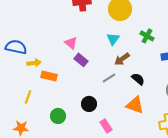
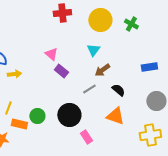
green cross: (147, 36) -> (131, 24), moved
orange rectangle: (49, 76) -> (19, 124), moved
black circle: (89, 104) -> (69, 115), size x1.5
green circle: (58, 116) -> (37, 116), moved

